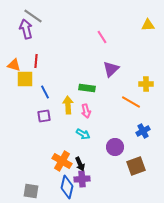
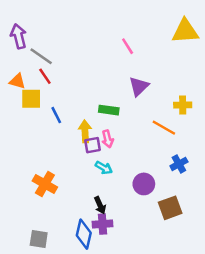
gray line: (33, 16) -> (41, 56), moved
yellow triangle: (148, 25) -> (185, 31), size x1.6
purple arrow: (26, 29) -> (19, 36), moved
red line: (36, 61) -> (45, 76), turned -40
purple square: (44, 116) -> (92, 145), moved
orange cross: (62, 161) -> (45, 184), moved

